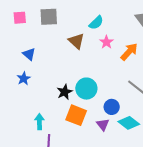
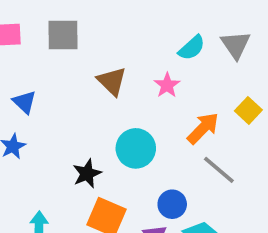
cyan semicircle: (96, 23) -> (192, 48), moved
orange arrow: (129, 52) -> (203, 128), moved
cyan circle: (86, 89) -> (136, 148), moved

